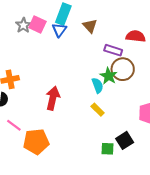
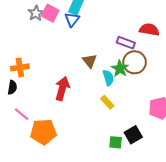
brown triangle: (90, 26) -> (90, 61), moved

